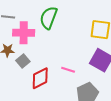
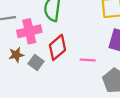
red diamond: (40, 78) -> (57, 47), moved

